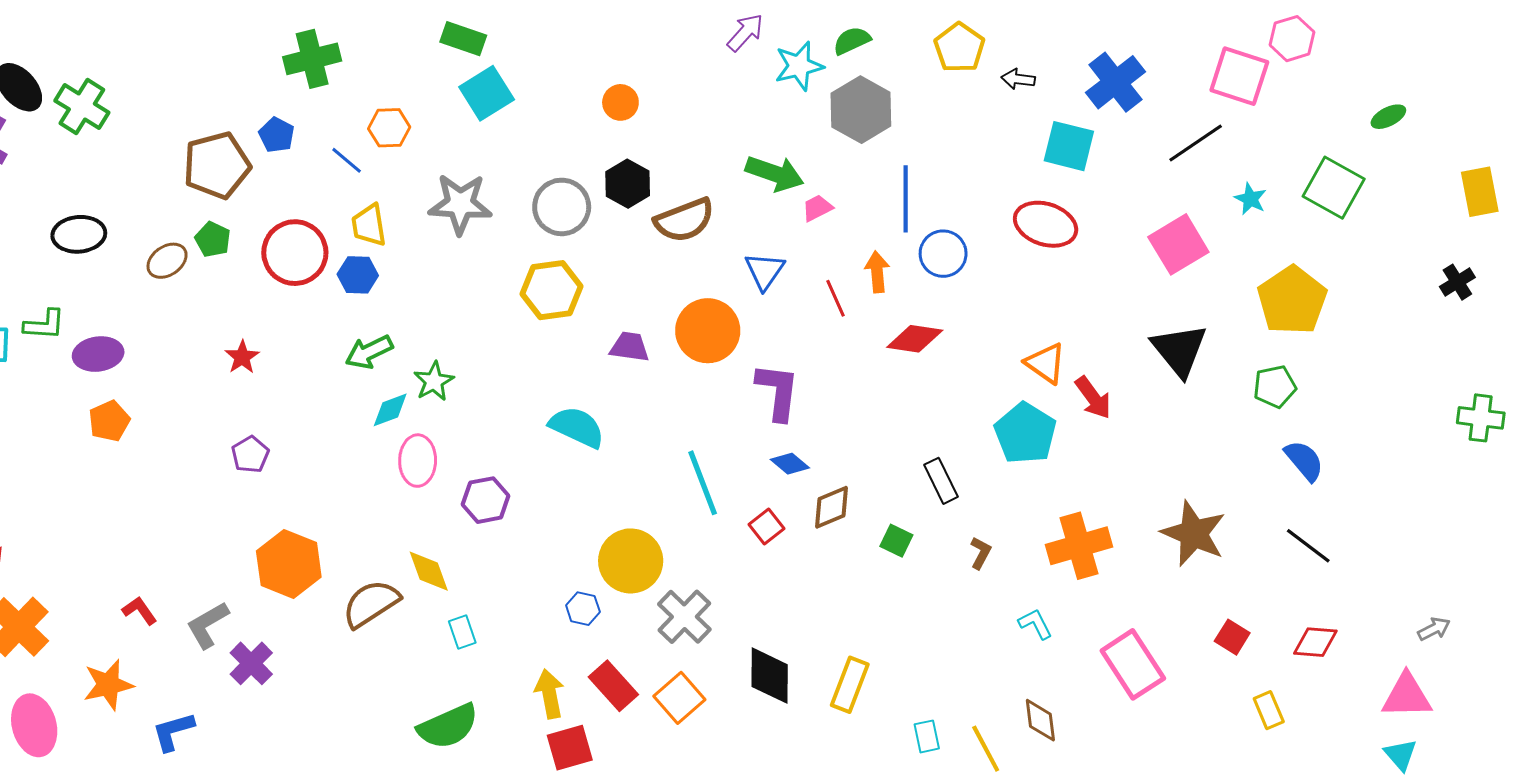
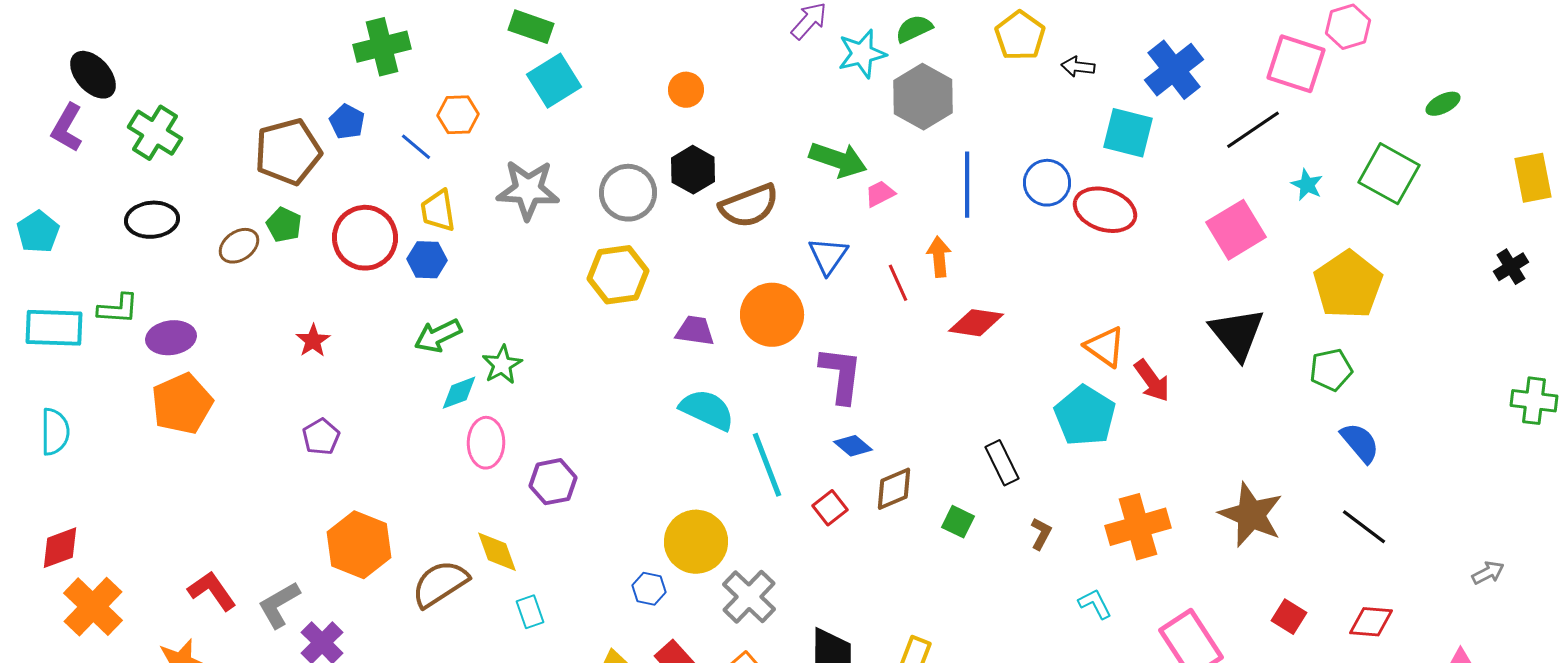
green cross: (82, 107) -> (155, 133), moved
blue circle: (943, 254) -> (1047, 183), moved
orange pentagon: (109, 421) -> (182, 404), size x1.5
cyan semicircle: (577, 427) -> (707, 410), moved
red L-shape: (140, 611) -> (212, 591), size x1.4
gray arrow: (1434, 629) -> (1488, 573), moved

